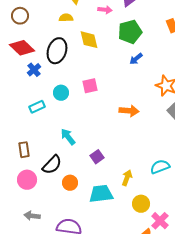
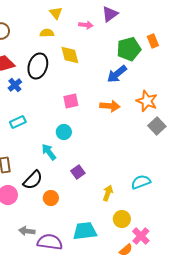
green pentagon: (130, 32) -> (129, 49), moved
blue arrow: (136, 59) -> (117, 74), size x1.5
cyan circle: (61, 93) -> (64, 132), moved
orange arrow: (129, 111) -> (110, 106), moved
cyan trapezoid: (101, 194) -> (85, 231), moved
gray arrow: (32, 216) -> (27, 231), moved

